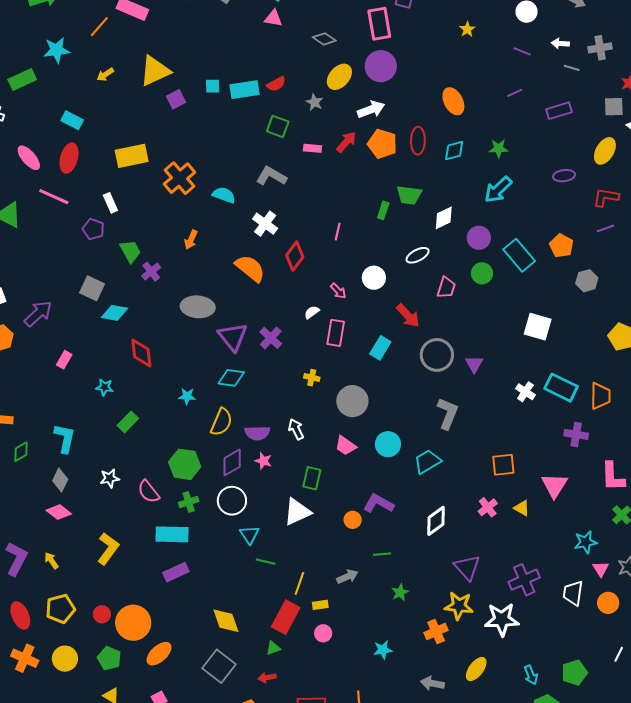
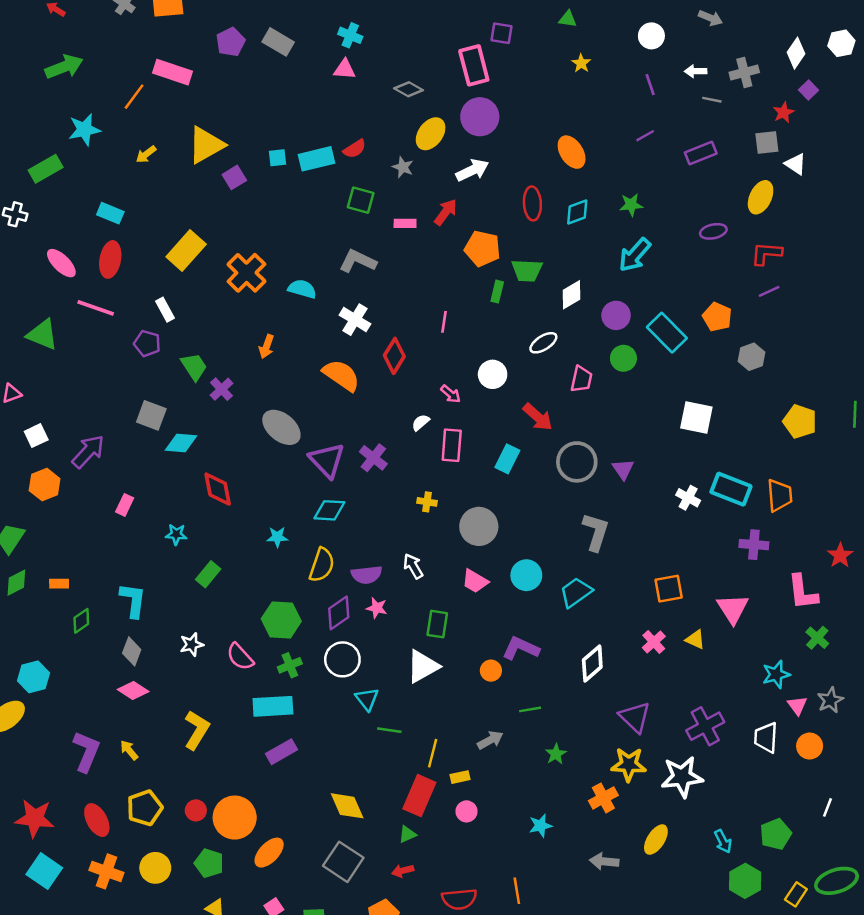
purple line: (522, 51) -> (650, 85), turned 54
orange pentagon: (382, 144) -> (482, 249), moved
yellow rectangle: (132, 156) -> (186, 250), turned -32
gray ellipse: (198, 307) -> (281, 427), turned 40

